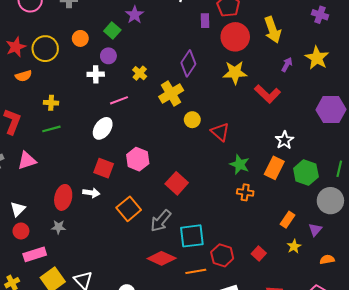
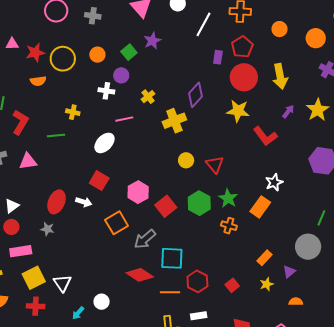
yellow cross: (51, 103) -> (73, 112), moved
yellow circle: (192, 120) -> (186, 160), moved
pink hexagon: (138, 159) -> (138, 192), moved
green hexagon: (306, 173) -> (199, 203), moved

